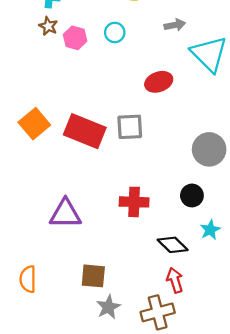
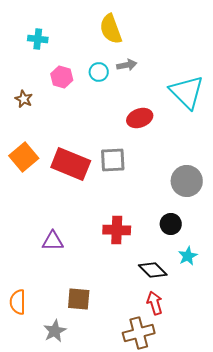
gray arrow: (175, 25) -> (127, 65), moved
brown star: (48, 26) -> (24, 99), moved
purple triangle: (65, 214) -> (53, 241), size x0.7
gray star: (108, 307) -> (55, 331), moved

